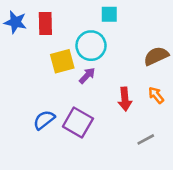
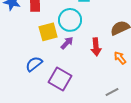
red arrow: (125, 99) -> (96, 47), moved
blue semicircle: (44, 120) -> (34, 64), moved

